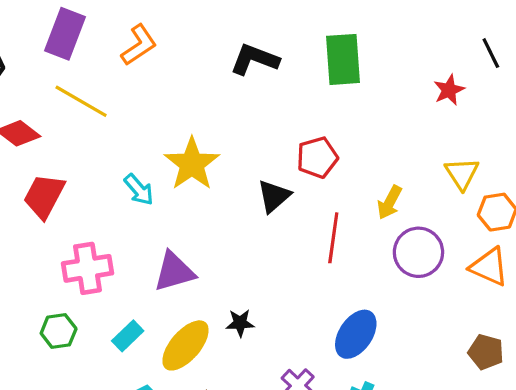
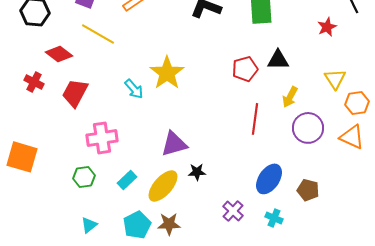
black triangle: (274, 196) -> (278, 60), moved, turned 40
purple triangle: (174, 272) -> (174, 144), moved
brown pentagon: (486, 352) -> (308, 190), moved

